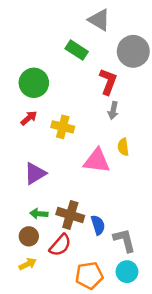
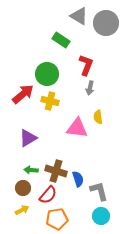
gray circle: (133, 51) -> (106, 23), moved
green circle: (34, 83) -> (47, 74), moved
red arrow: (29, 118) -> (23, 94), size x1.6
orange pentagon: (89, 275) -> (57, 219), moved

